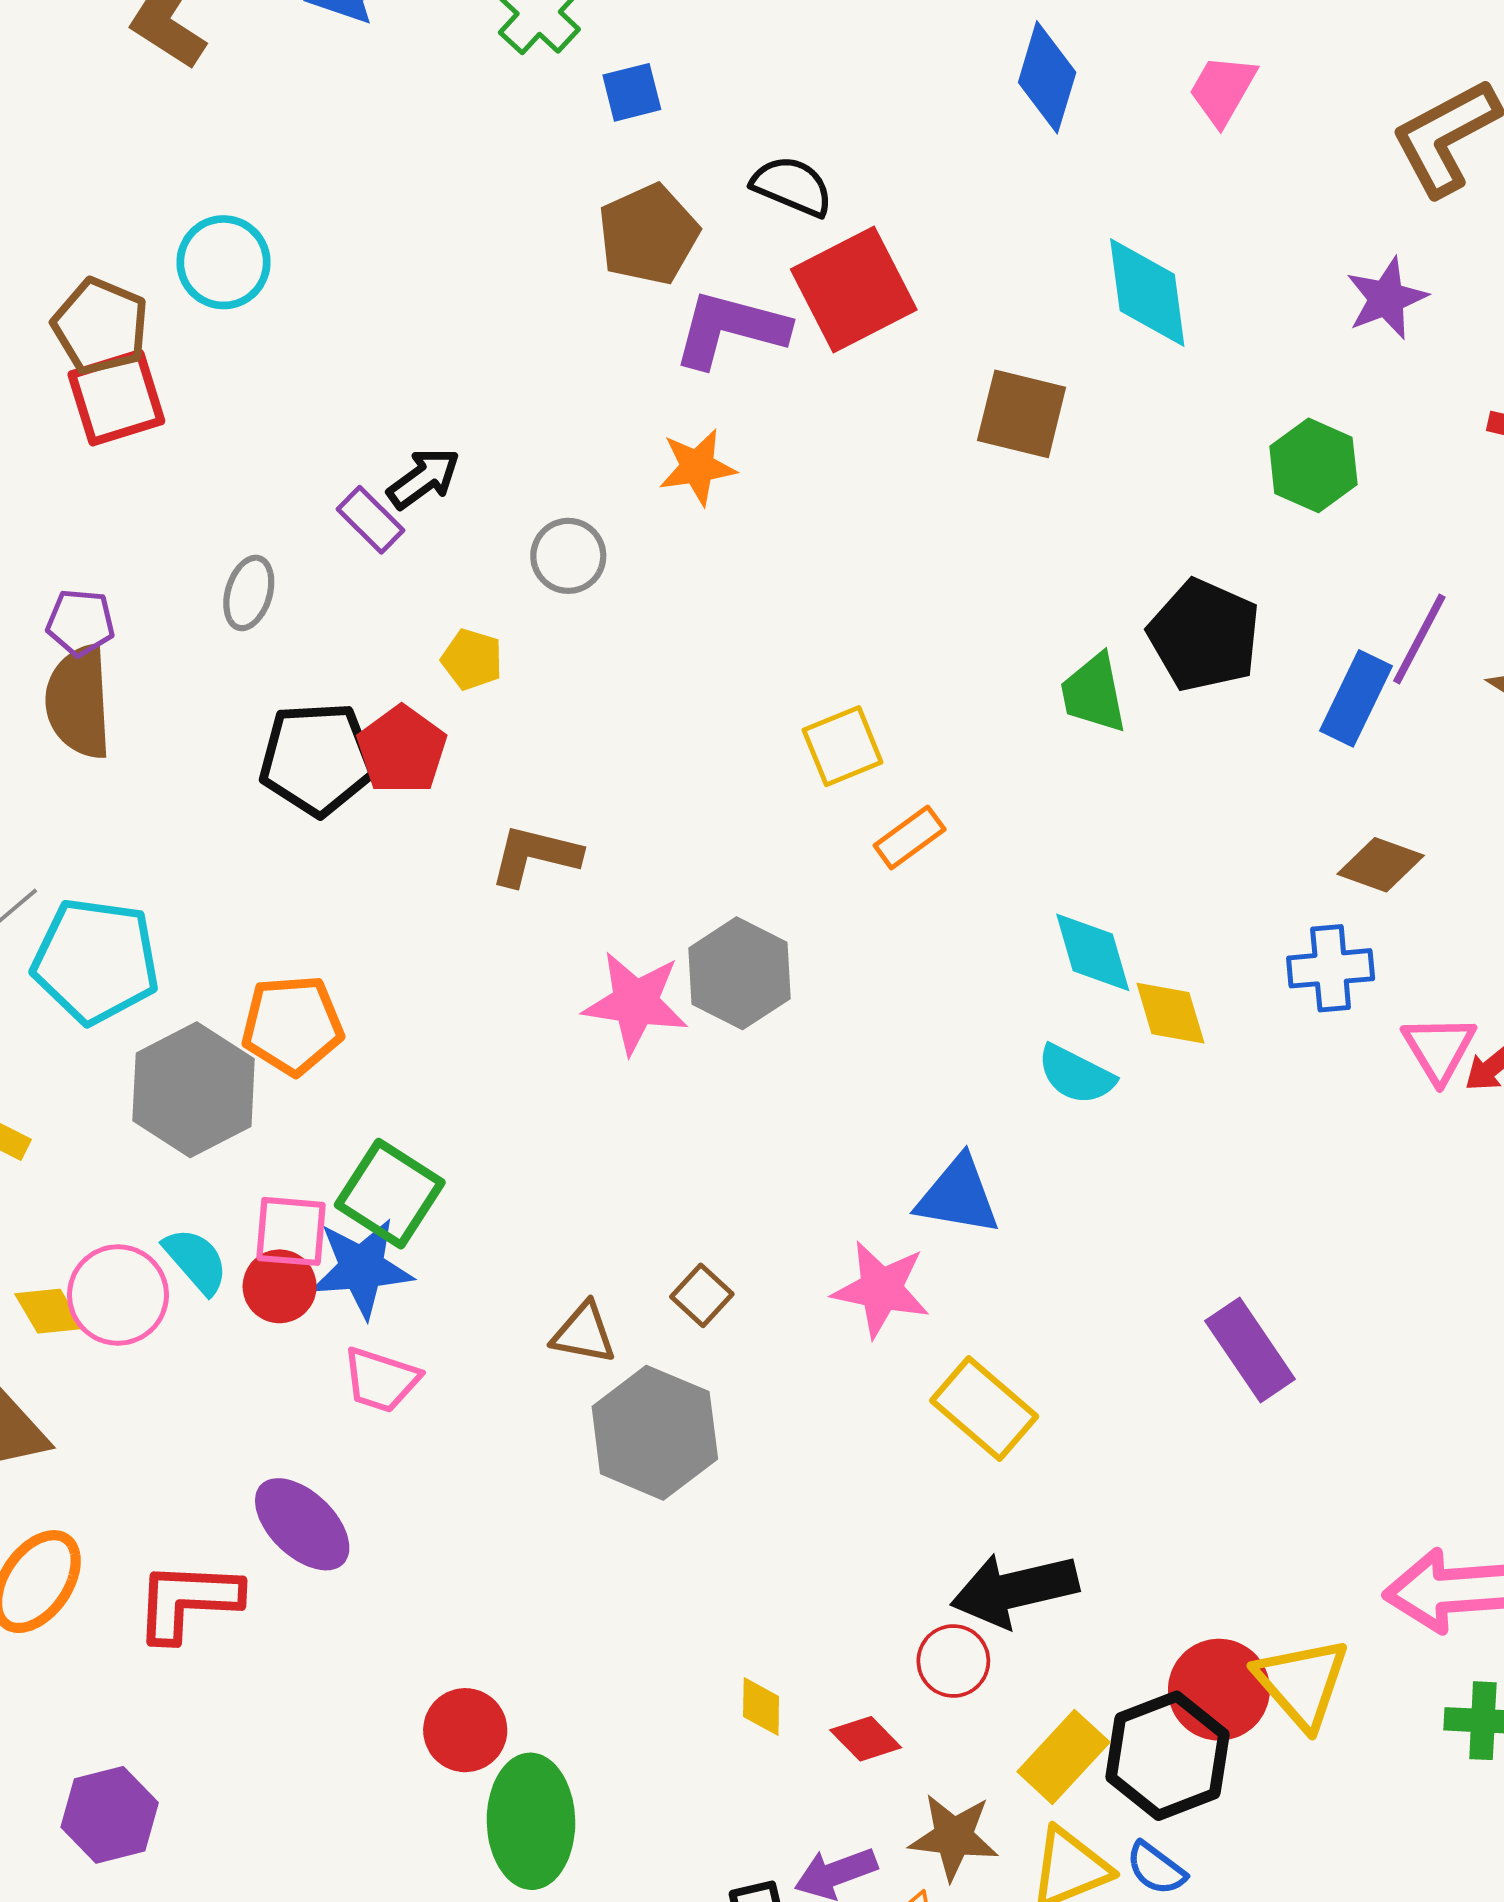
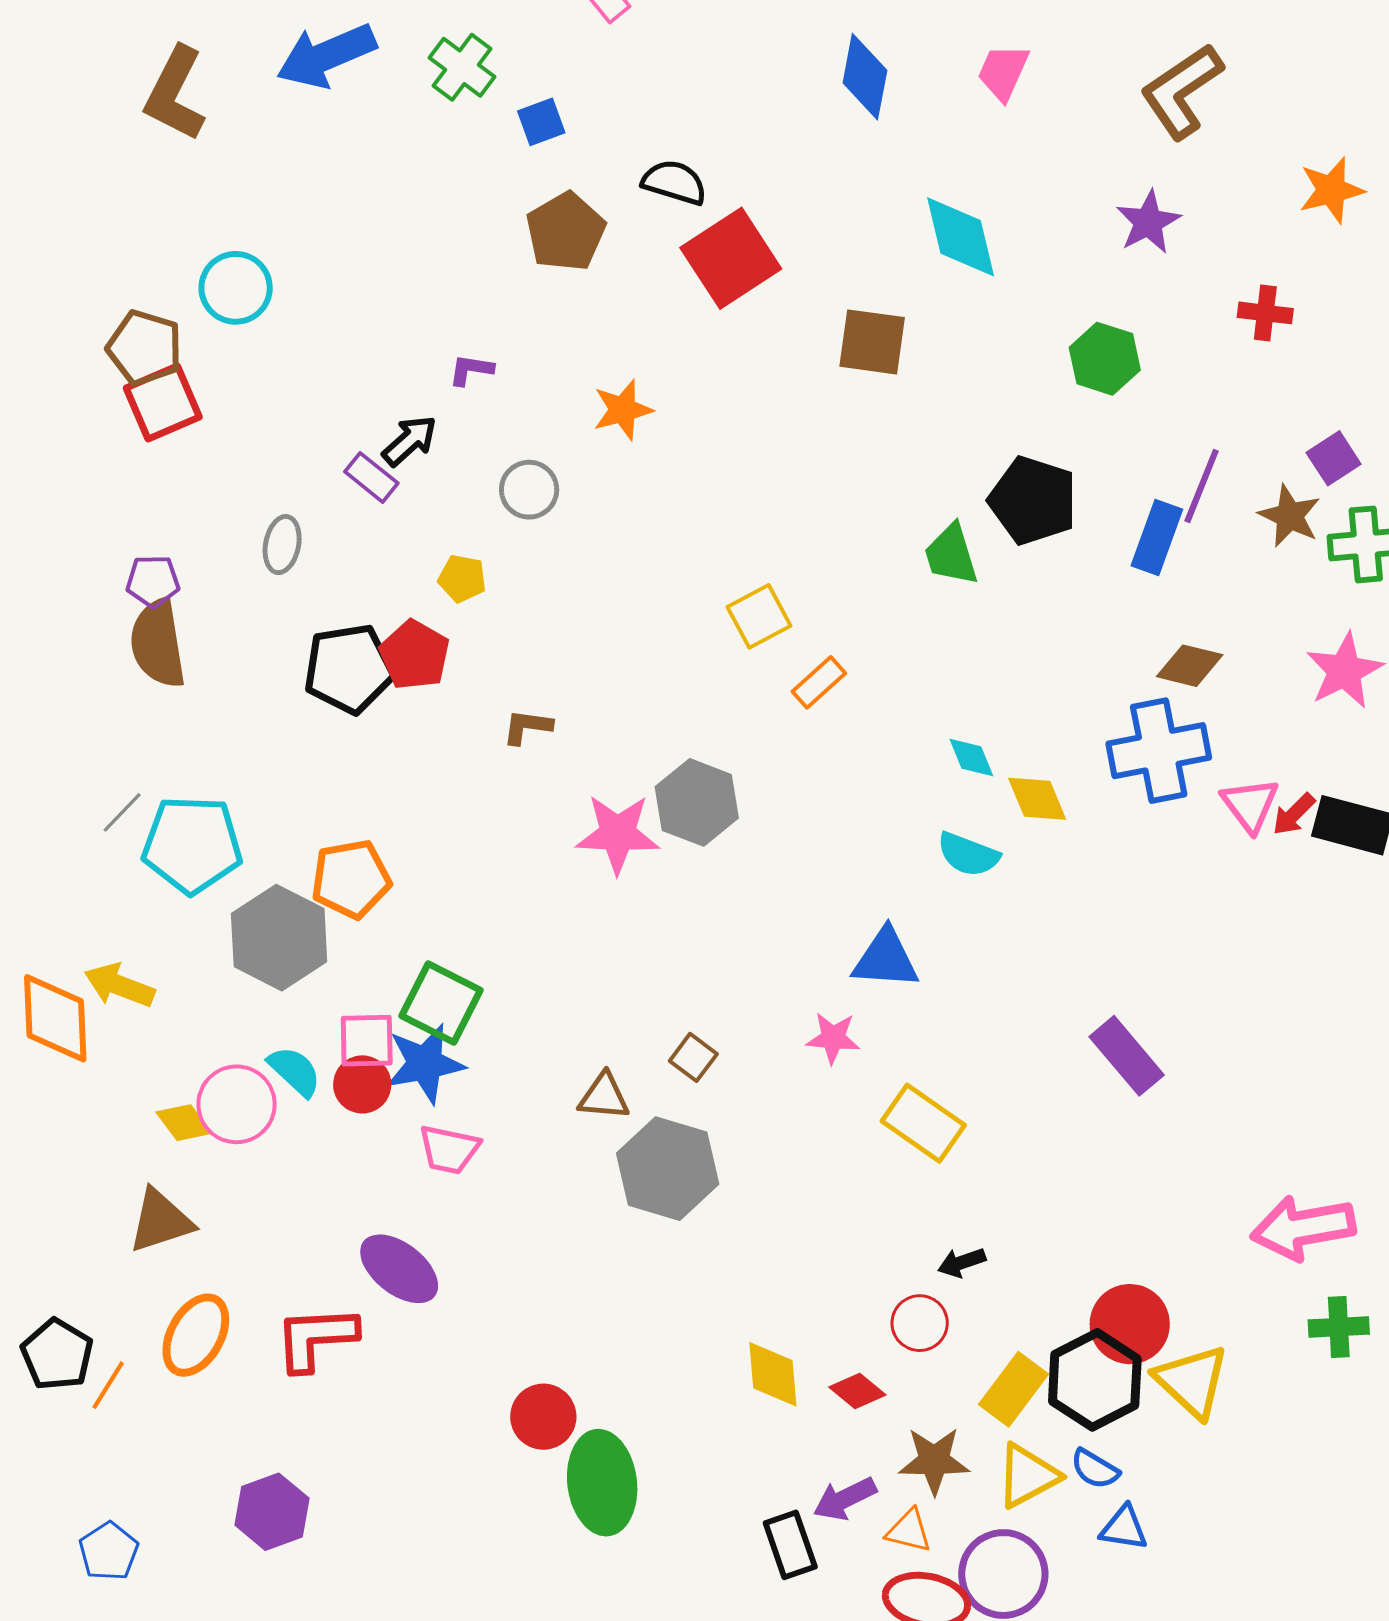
purple L-shape: (730, 329) -> (471, 370), moved, size x0.5
brown L-shape: (535, 855) -> (527, 727), size x0.7
cyan diamond: (1093, 952) -> (971, 757), size x0.7
blue cross: (1331, 968) -> (1159, 751), size x1.5
pink star: (881, 1289) -> (833, 1038), size x0.7
black arrow: (1014, 1590) -> (962, 1262), size x0.5
yellow triangle: (1302, 1683) -> (1192, 1381), moved
yellow diamond: (761, 1707) -> (773, 1374), size x1.5

